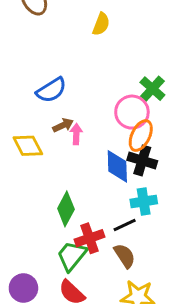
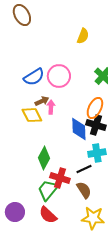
yellow semicircle: (101, 24) -> (83, 36), moved
pink circle: (132, 112) -> (59, 76), moved
yellow diamond: (28, 146) -> (32, 115), moved
red cross: (89, 238) -> (60, 178), turned 36

